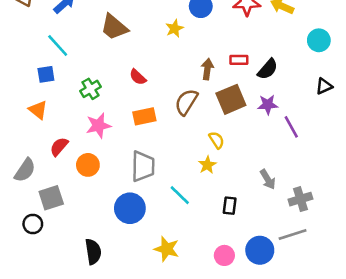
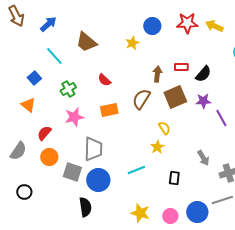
cyan line: (58, 46) -> (54, 56), moved
blue square: (46, 74) -> (34, 78), turned -32
orange circle: (88, 165) -> (49, 157), moved
gray trapezoid: (143, 166) -> (93, 149), moved
cyan line: (180, 195) -> (136, 170), turned -66
gray square: (51, 198) -> (72, 172), moved, turned 36
yellow star: (167, 249) -> (140, 213), moved
black semicircle: (93, 252) -> (85, 207), moved

